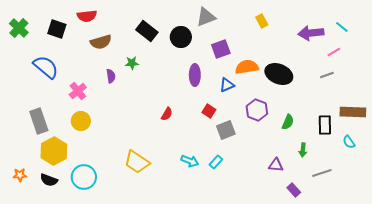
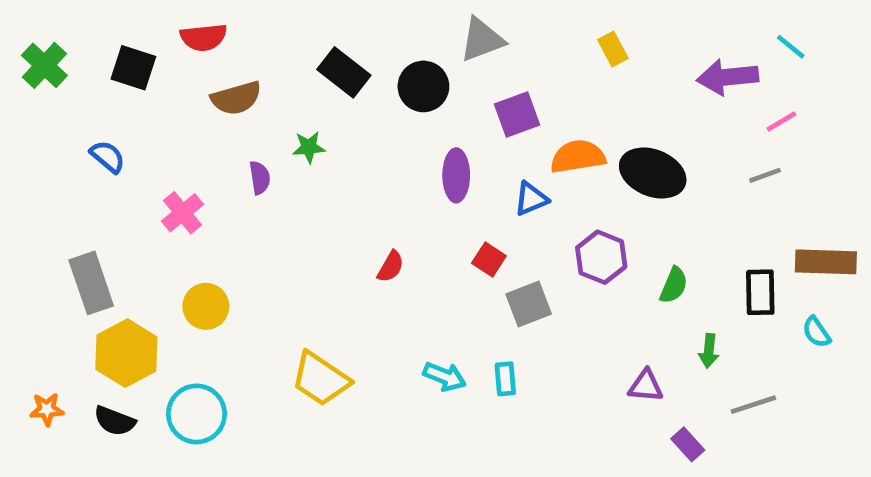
cyan line: (342, 27) -> (791, 47), moved
blue semicircle: (46, 67) -> (108, 157), size x0.6
yellow circle: (81, 121) -> (206, 306), moved
cyan rectangle: (216, 162) -> (505, 379), turned -48

